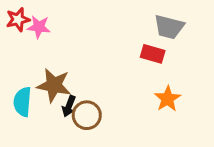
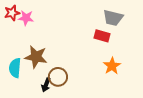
black arrow: (69, 106) -> (46, 85), moved

